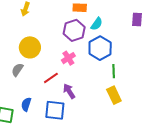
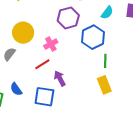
cyan semicircle: (97, 24) -> (107, 13), moved
pink cross: (68, 58) -> (51, 44), moved
blue semicircle: (26, 104) -> (16, 89), turned -56

